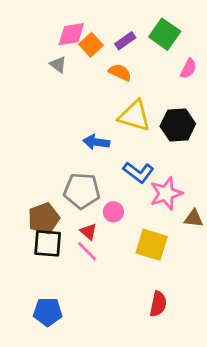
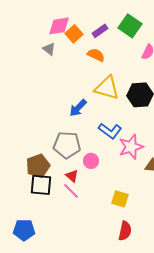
blue arrow: (96, 142) -> (78, 108), turned -54
yellow square: (152, 245) -> (120, 199), moved, size x0.7
blue pentagon: (48, 312) -> (24, 230), moved

